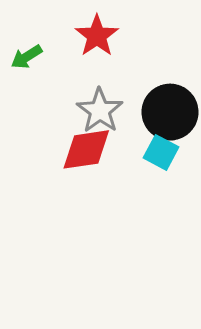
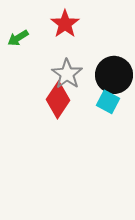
red diamond: (86, 149) -> (58, 100), turned -48

